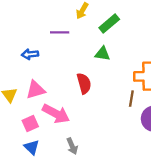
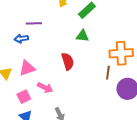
purple line: (60, 32) -> (34, 23), moved
pink arrow: (56, 114) -> (45, 88), size x0.7

